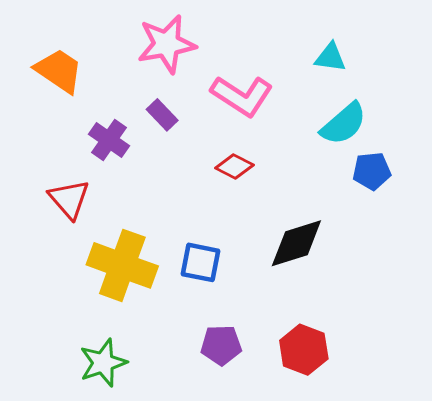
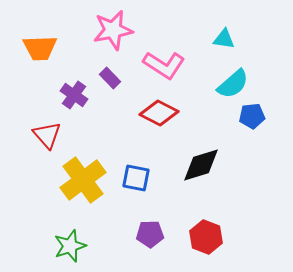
orange trapezoid: (59, 71) -> (40, 48), turned 144
red diamond: (234, 167) -> (159, 113), size x1.5
yellow cross: (122, 265) -> (83, 180), turned 33

